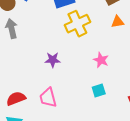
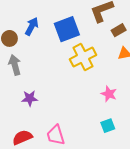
purple star: (53, 60) -> (30, 98), moved

